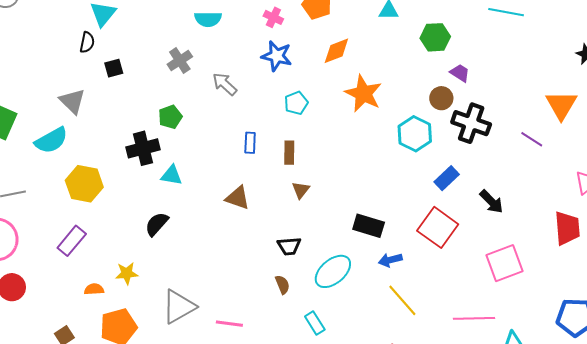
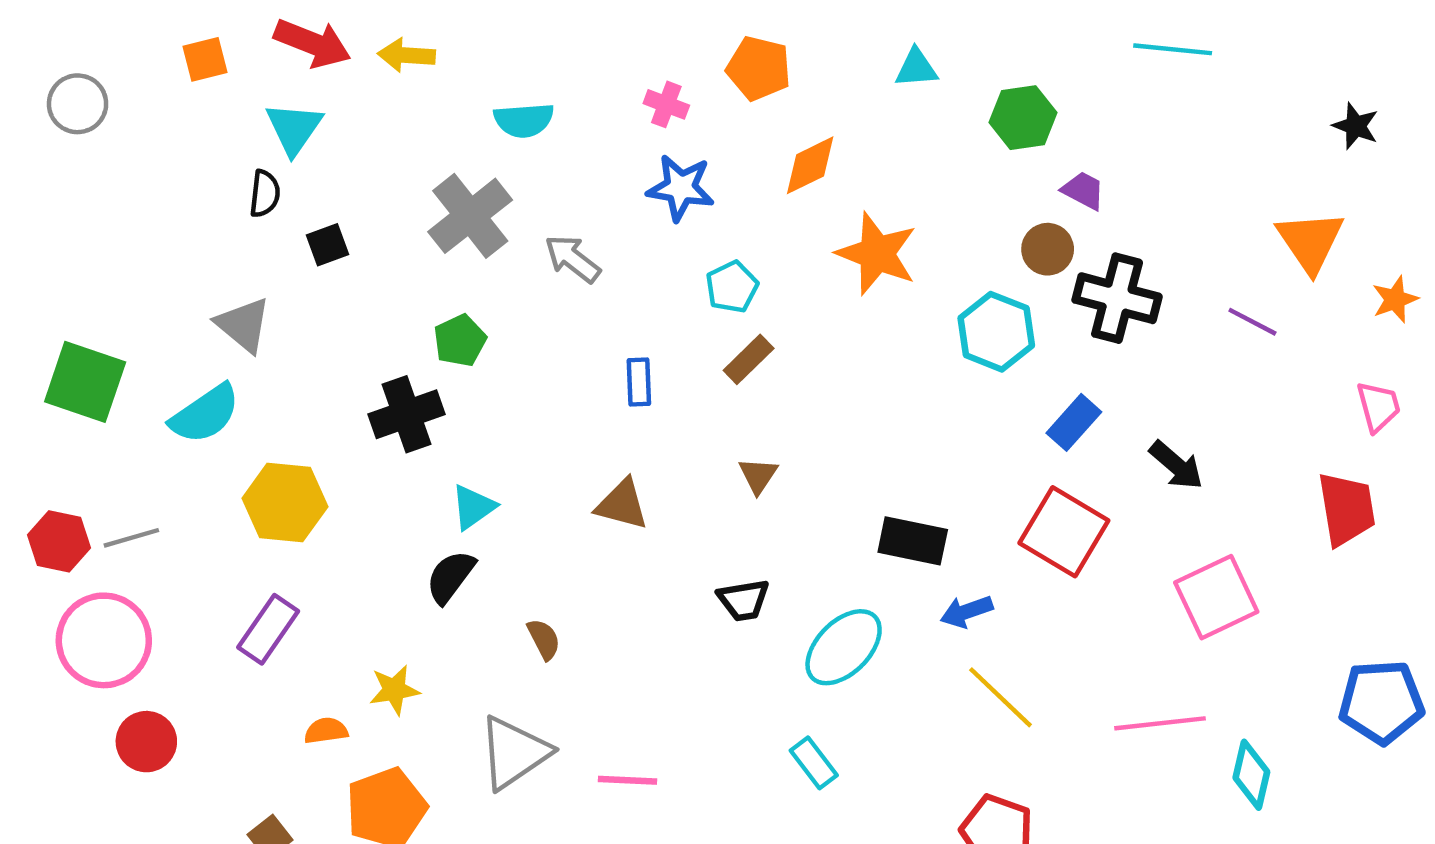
gray cross: (180, 60) -> (470, 216), size x1.5
brown rectangle: (289, 153) -> (749, 359), moved, turned 50
cyan triangle: (172, 175) -> (473, 507), moved, turned -40
brown semicircle: (282, 285) -> (544, 639), moved

